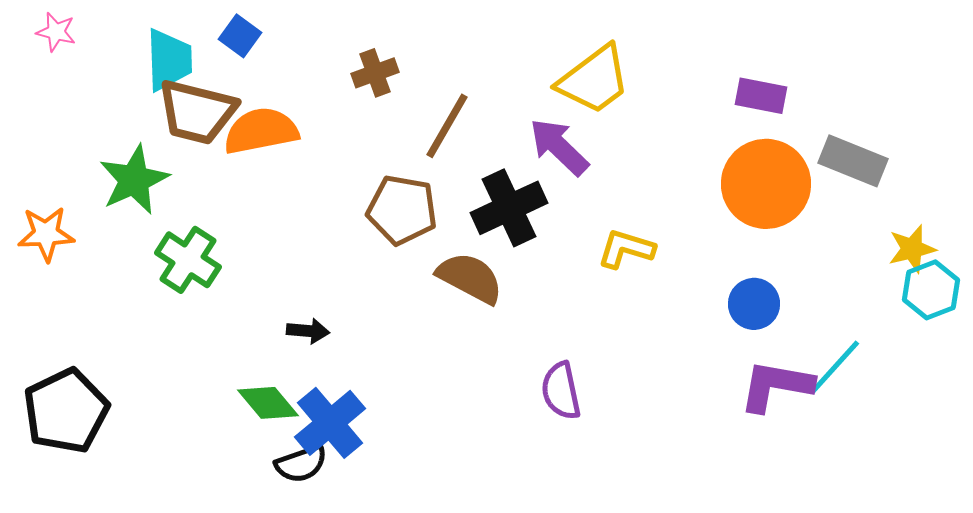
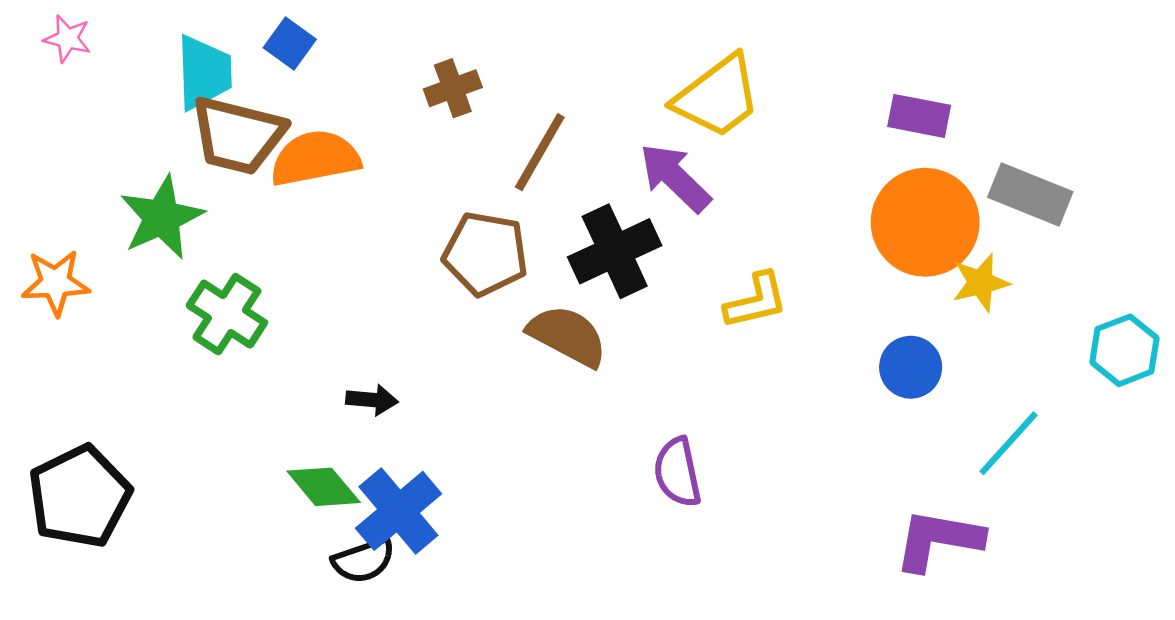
yellow L-shape: (626, 249) -> (756, 301), turned 150
yellow star: (912, 249) -> (981, 283), moved
purple L-shape: (776, 386) -> (938, 540), moved

